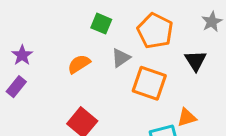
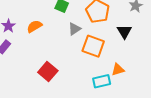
orange semicircle: (79, 64) -> (34, 26), moved

